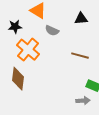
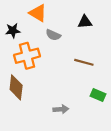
orange cross: (28, 50) -> (27, 56), turned 35
gray arrow: (83, 101) -> (61, 109), moved

